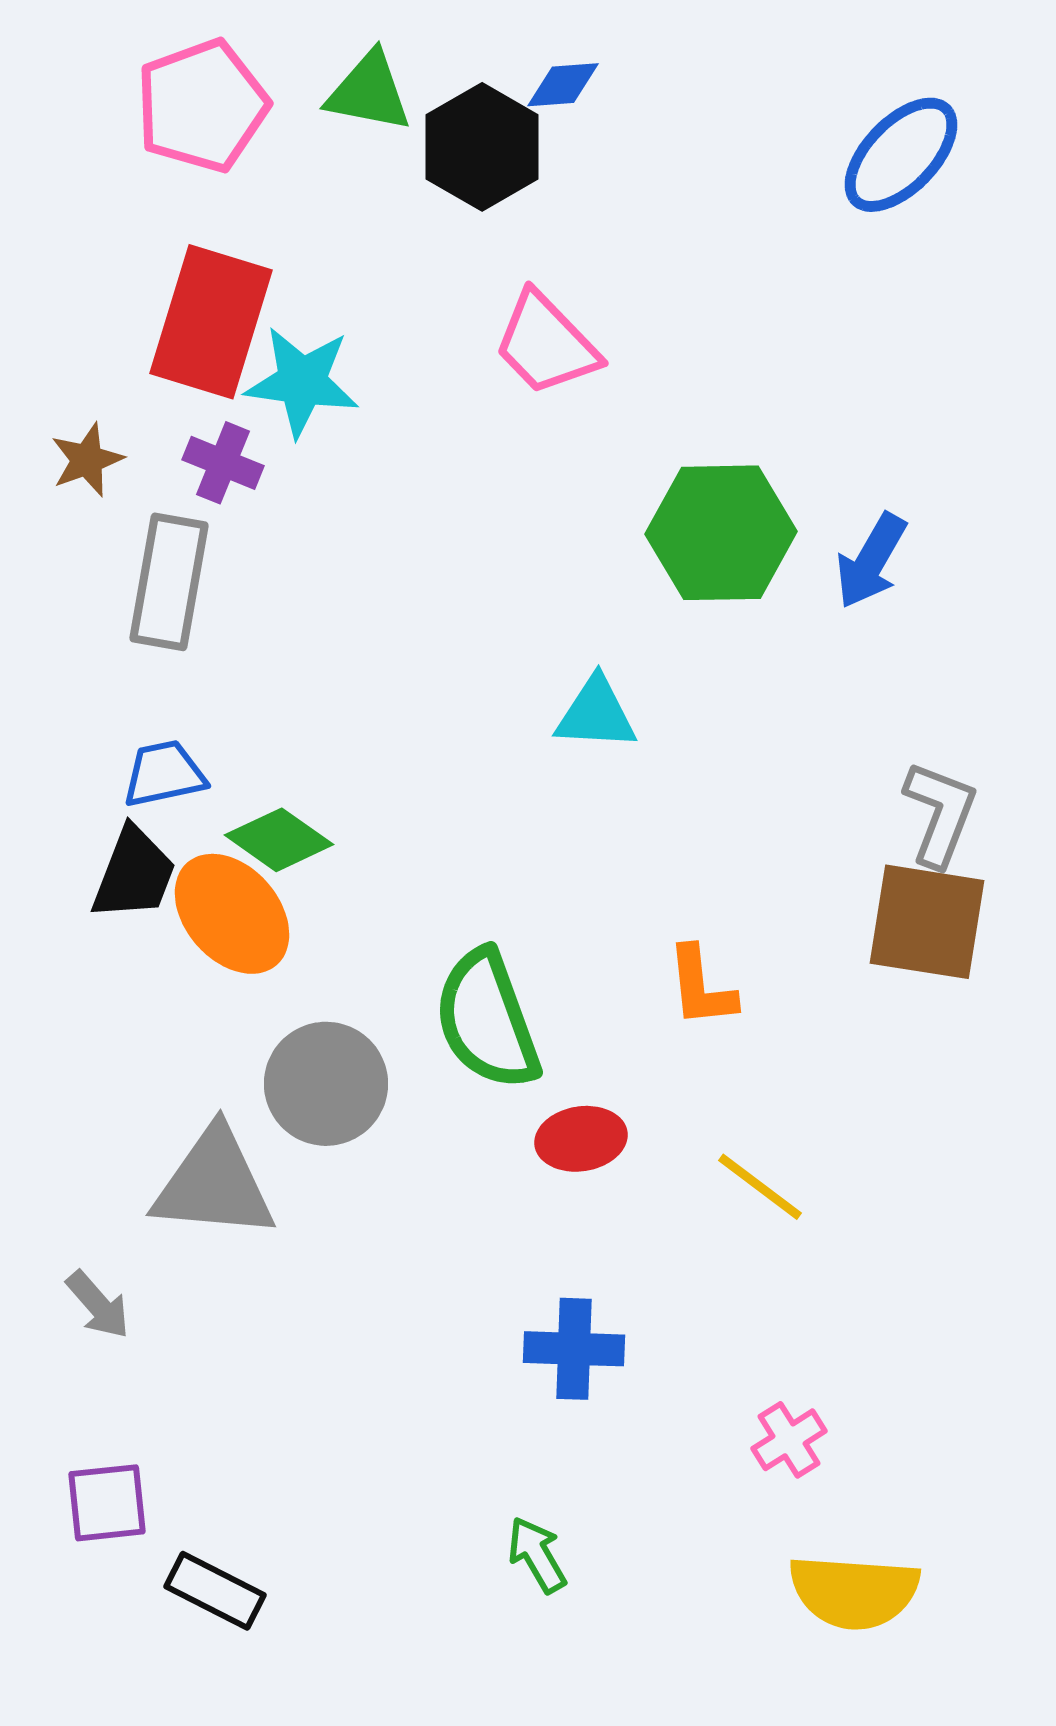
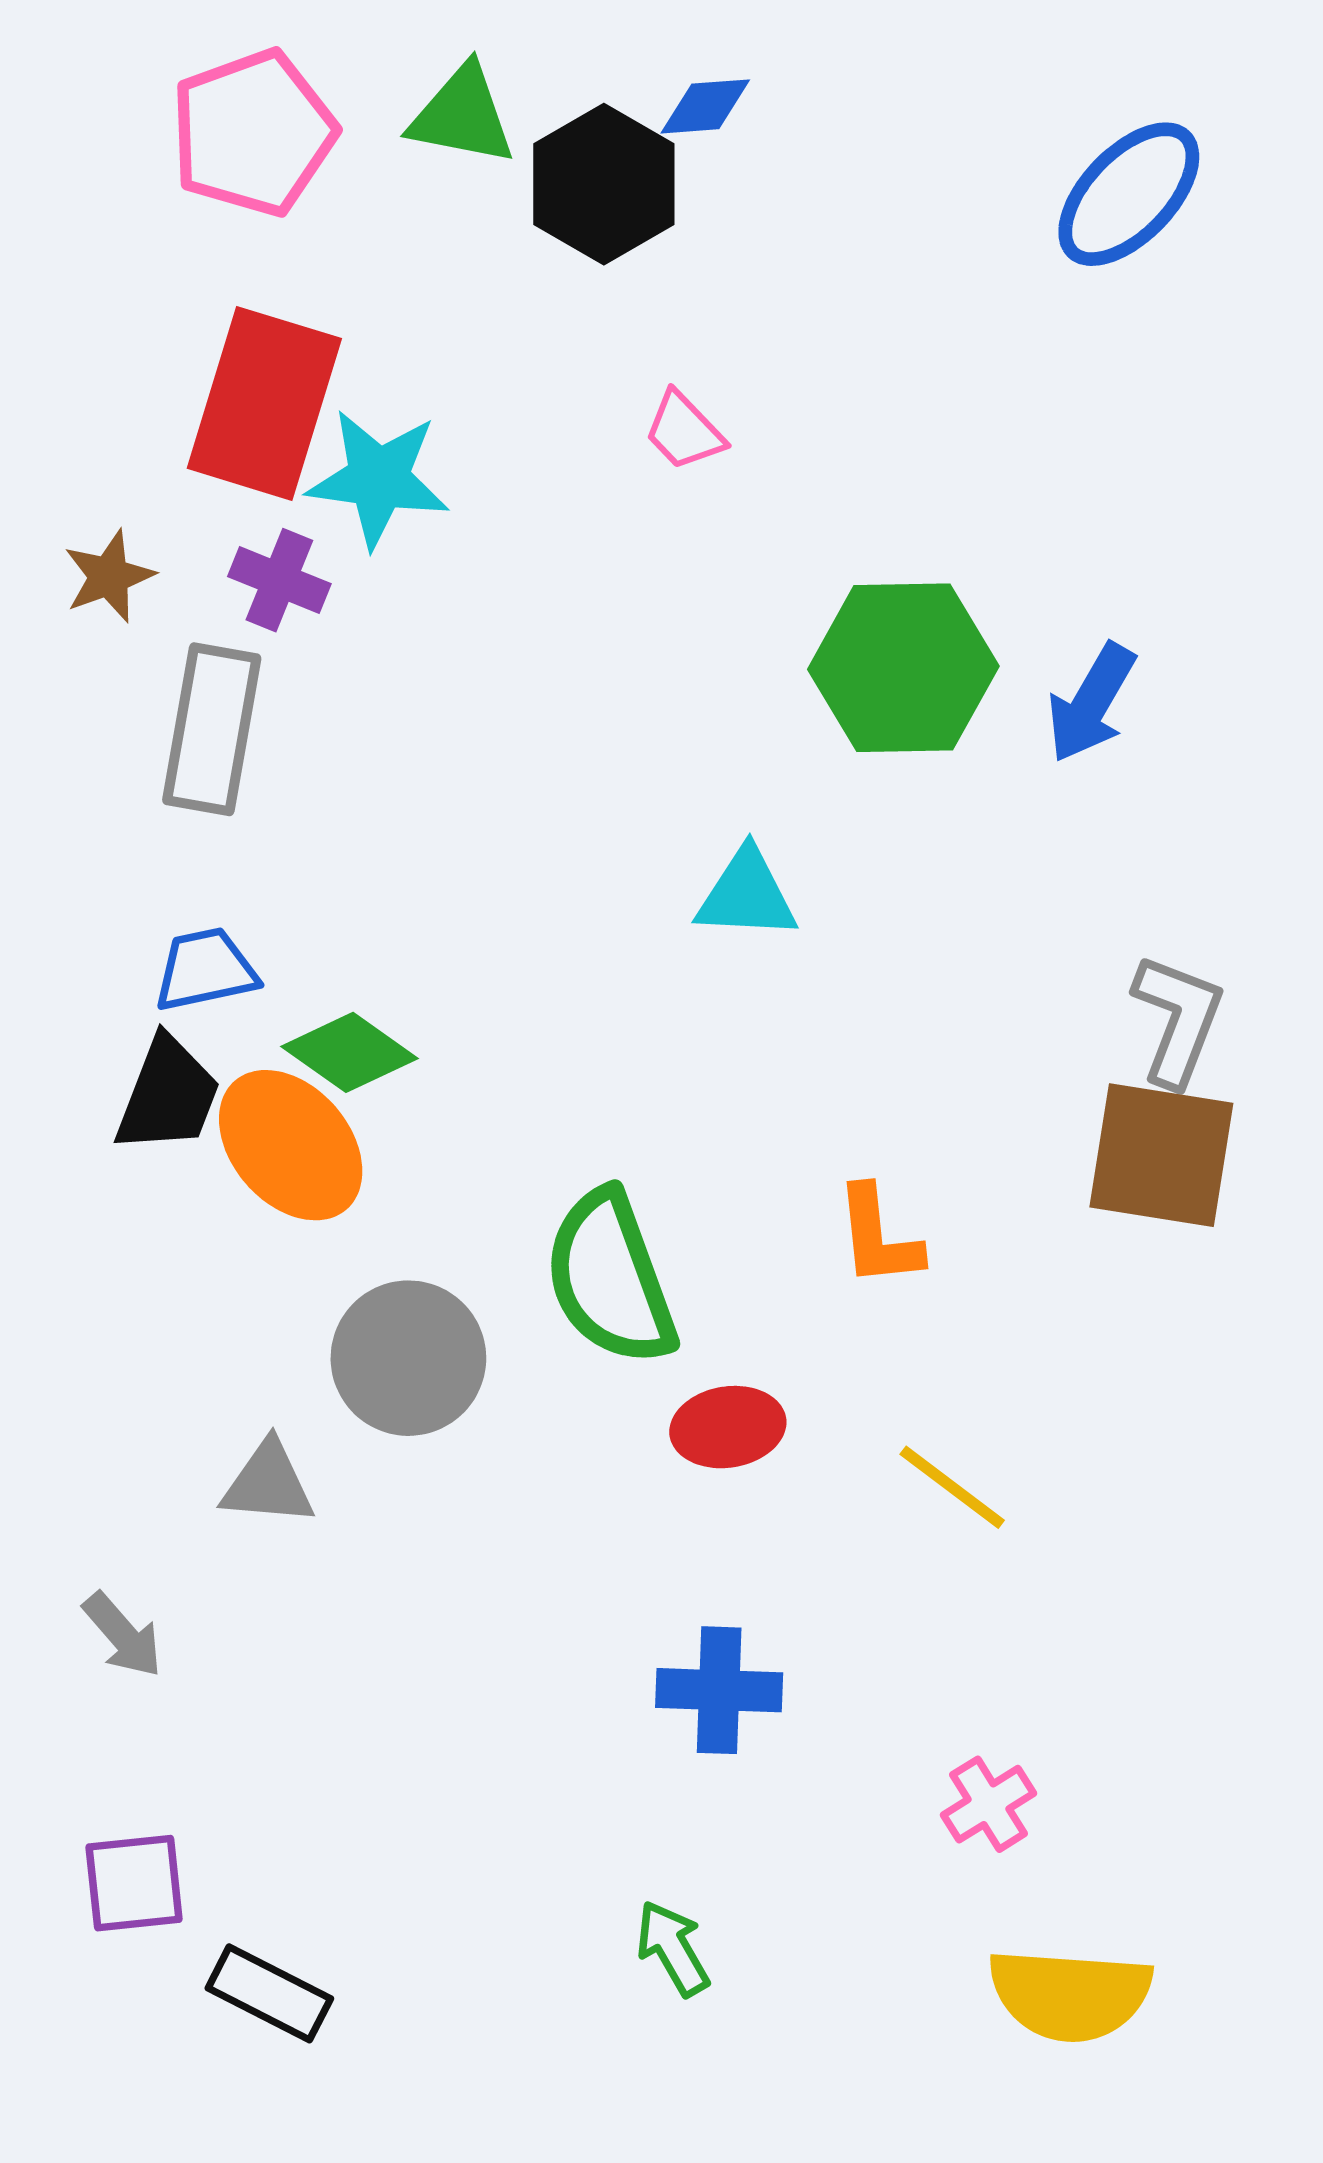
pink trapezoid: (546, 344) -> (684, 431), size x0.6
gray triangle: (214, 1184) -> (268, 1483), size x0.6

